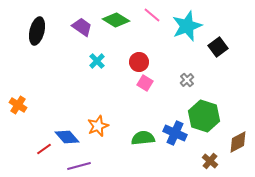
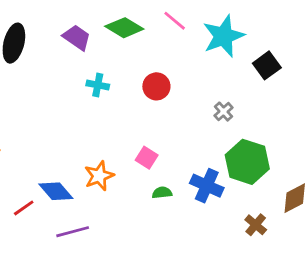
cyan cross: (97, 61) -> (98, 85), turned -35
pink square: (145, 83) -> (147, 158), moved
green semicircle: (143, 138) -> (162, 193), size x0.6

